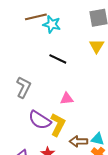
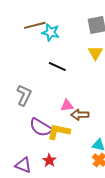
yellow L-shape: (58, 125) -> (59, 132), turned -105
brown arrow: (78, 141) -> (80, 115), moved

